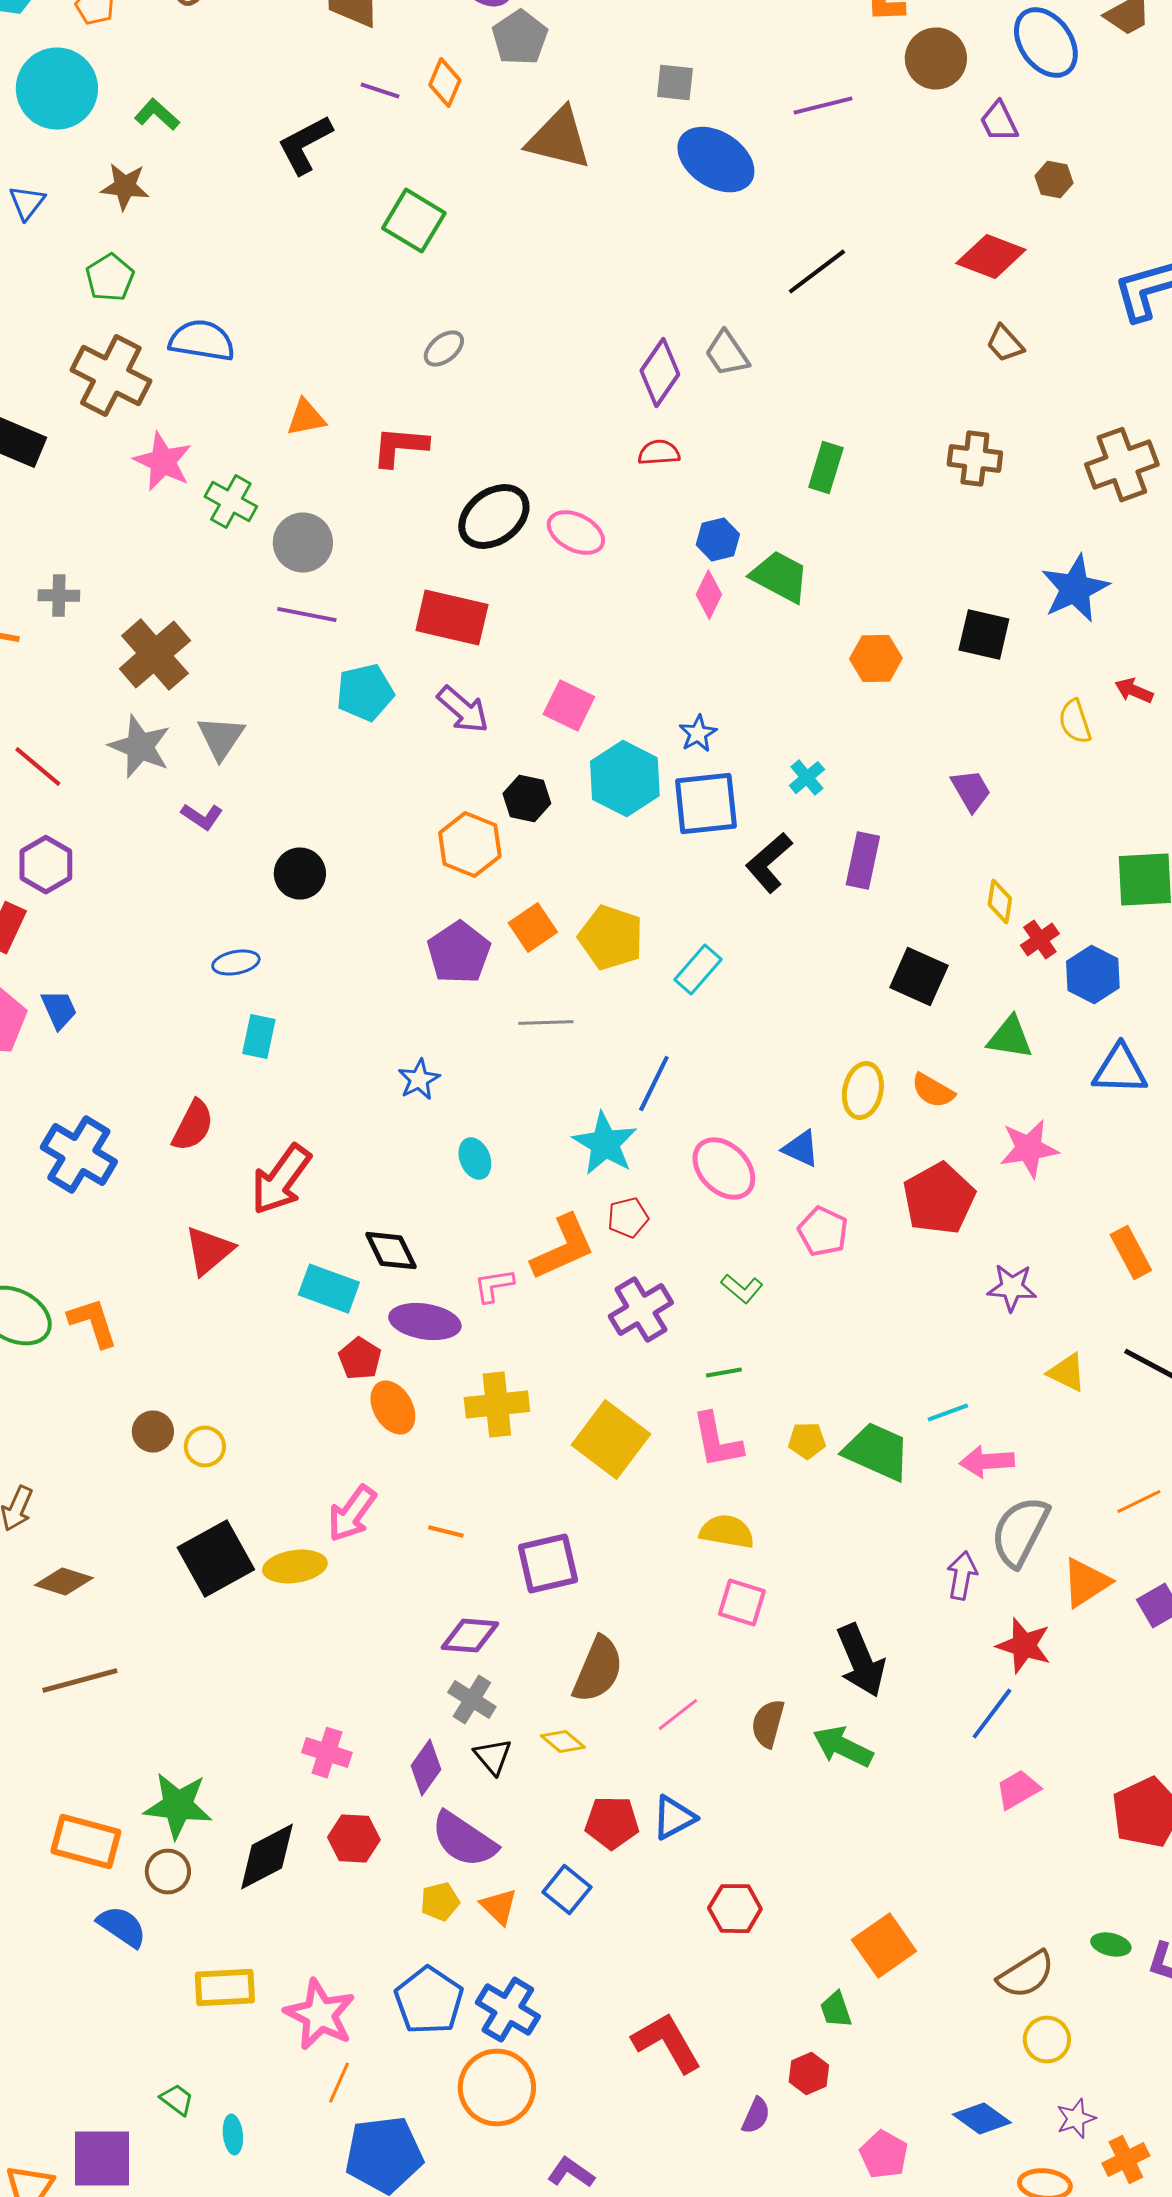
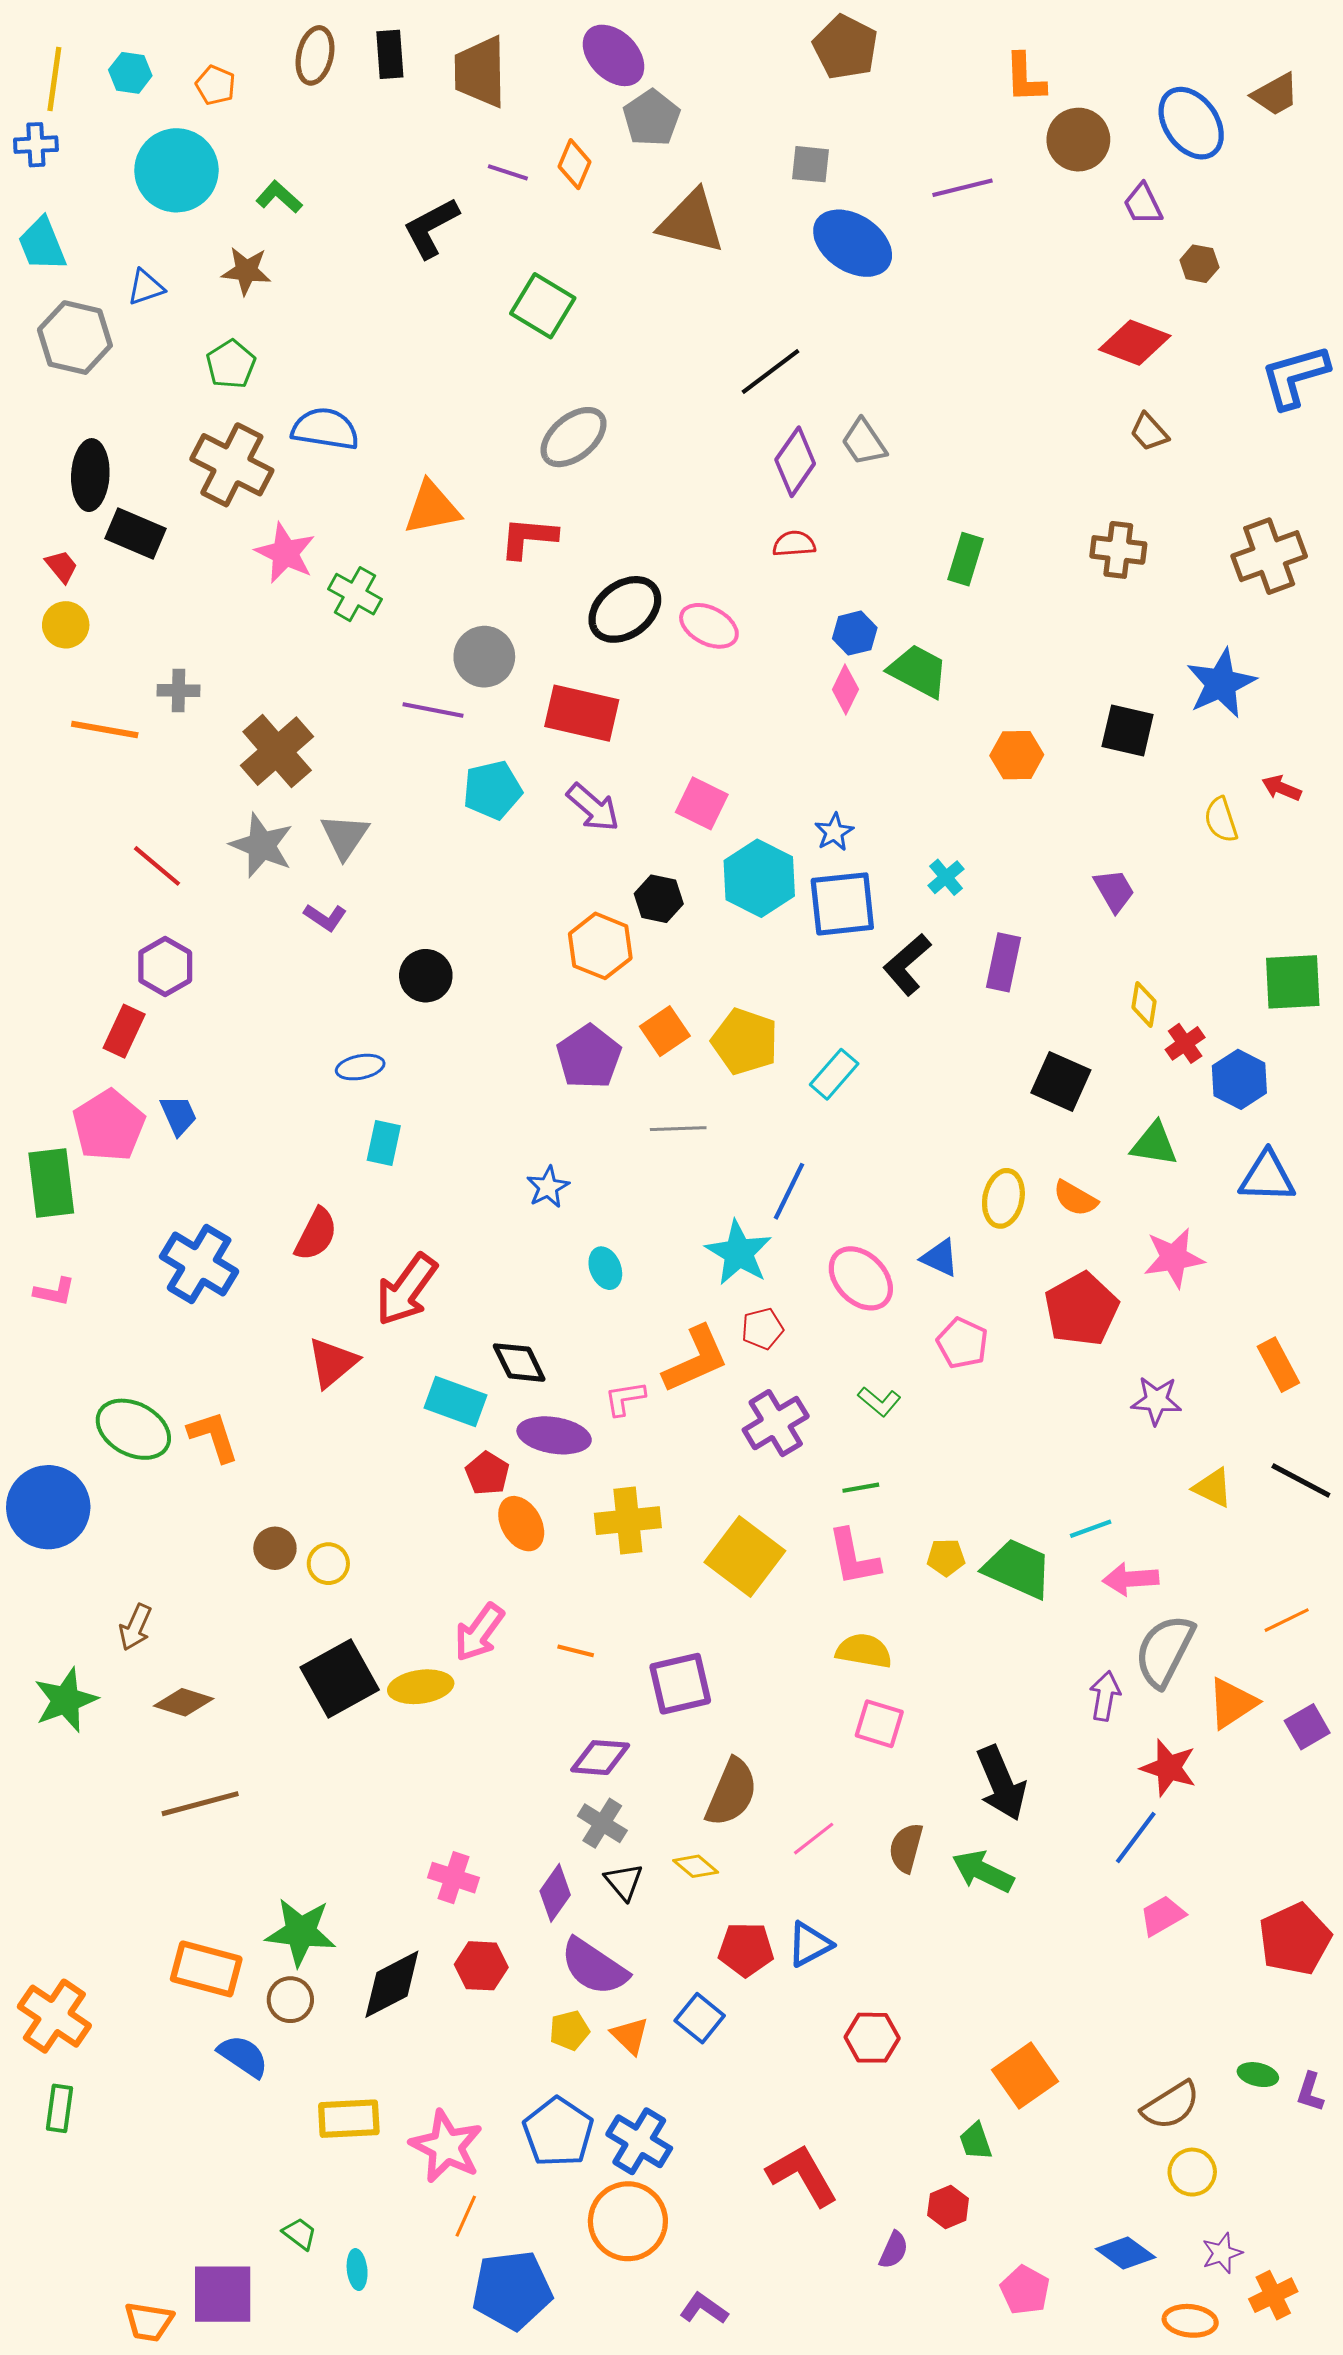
blue triangle: (27, 203) -> (146, 287), turned 33
black line: (817, 272) -> (771, 371), moved
gray ellipse: (444, 349) -> (574, 437), size x1.6
orange triangle: (306, 418) -> (432, 508), size x1.4
gray circle: (303, 543) -> (484, 657), moved

